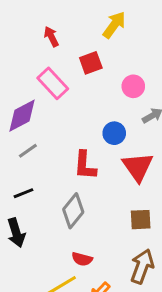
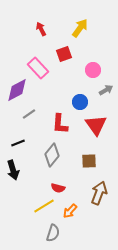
red arrow: (51, 37) -> (41, 29), moved
gray line: (28, 151) -> (29, 114), moved
brown square: (141, 220) -> (89, 161), moved

